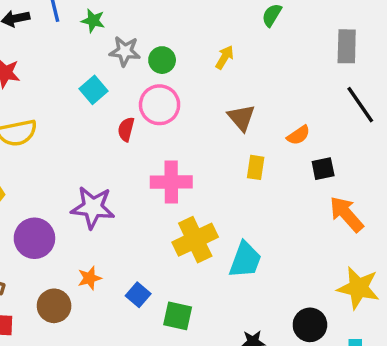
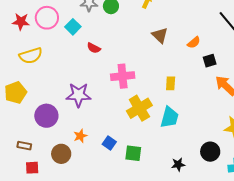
pink circle: (160, 105) -> (47, 18), moved
red semicircle: (126, 129) -> (94, 48), turned -72
yellow rectangle: (256, 167) -> (171, 83), moved

